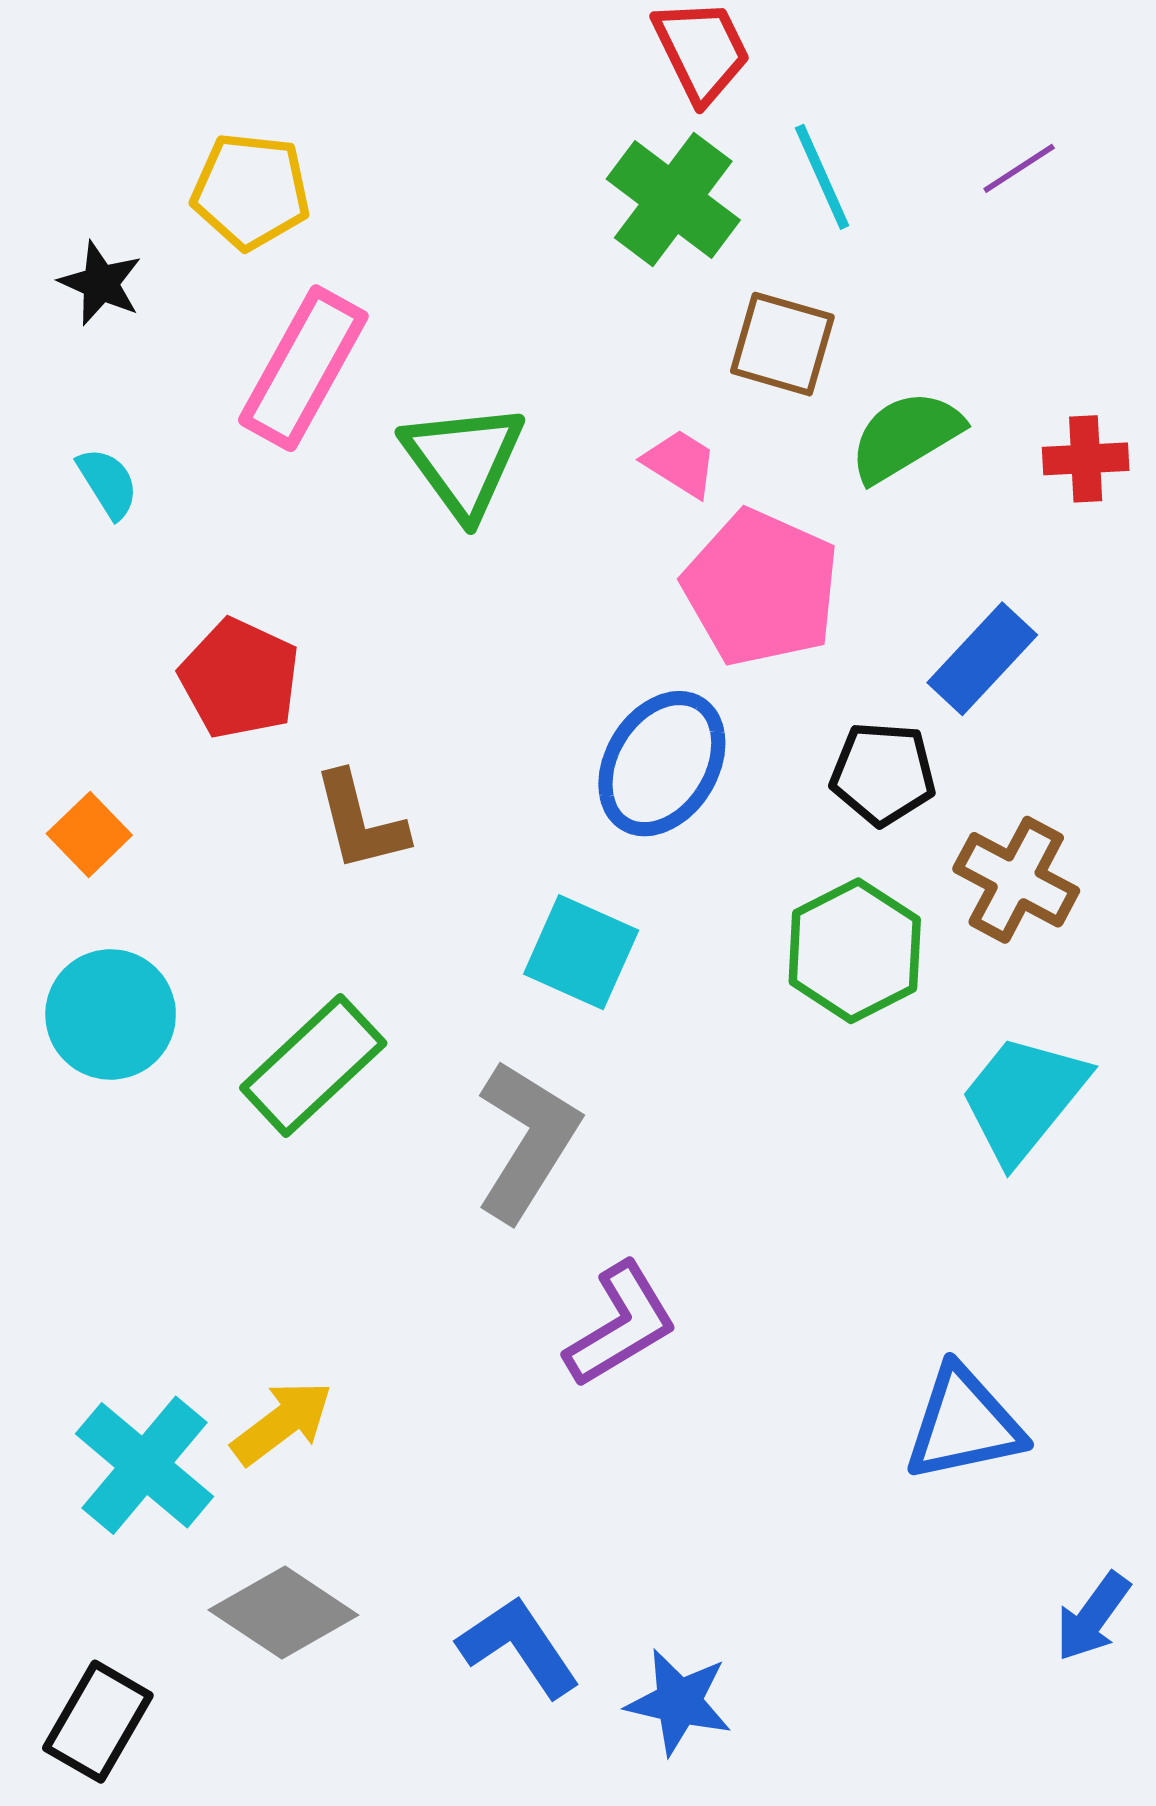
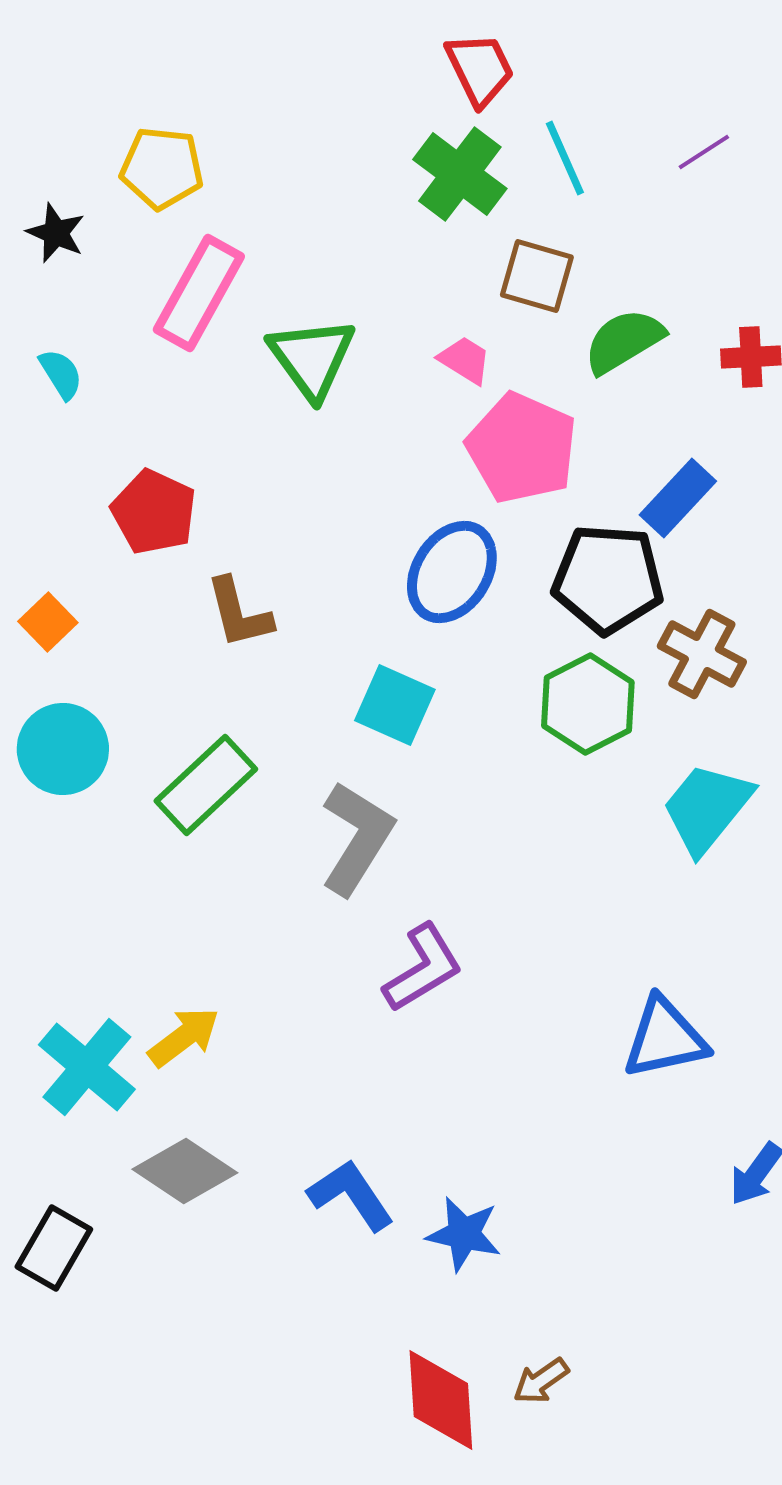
black pentagon: (883, 774) -> (608, 579), size x1.5

